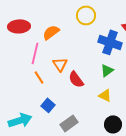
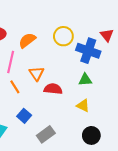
yellow circle: (86, 15) -> (63, 36), moved
green triangle: (107, 70) -> (85, 80), turned 32
red semicircle: (76, 79) -> (53, 89), turned 132

